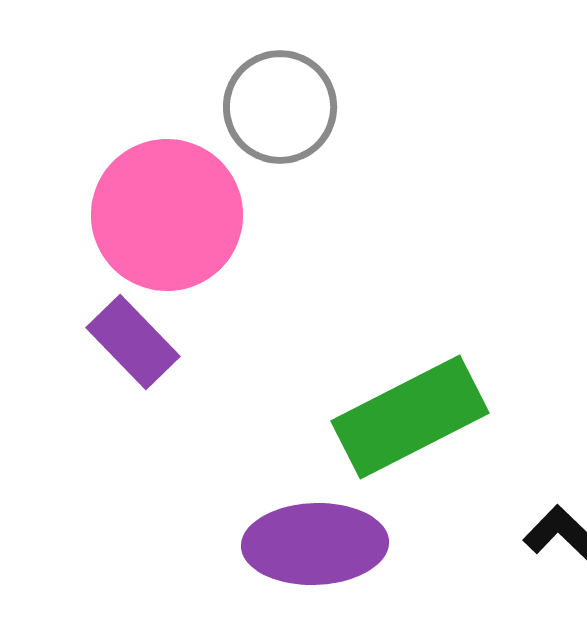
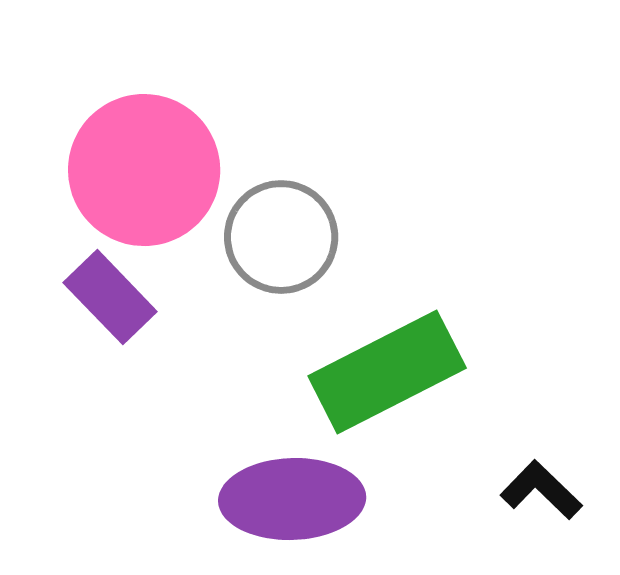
gray circle: (280, 107) -> (281, 237), moved

